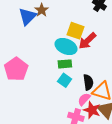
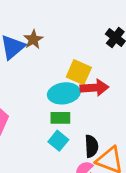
red arrow: (87, 41) -> (94, 88), turned -144
cyan ellipse: (66, 47) -> (64, 93), turned -35

